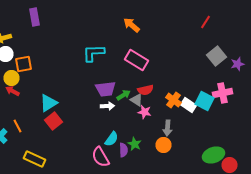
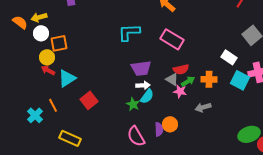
green arrow: (124, 95) -> (188, 81), moved
orange cross: (174, 100) -> (209, 79), turned -35
cyan triangle: (48, 103) -> (67, 78), moved
white rectangle: (188, 105) -> (229, 57), moved
gray arrow: (168, 128) -> (203, 107), turned 70
cyan semicircle: (112, 139) -> (147, 96), moved
green star: (134, 144) -> (133, 104), moved
orange circle: (164, 145) -> (170, 124), moved

